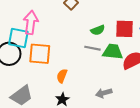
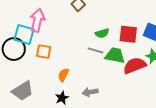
orange square: (40, 54) -> (44, 52), size x0.7
gray arrow: (104, 93) -> (90, 92), moved

